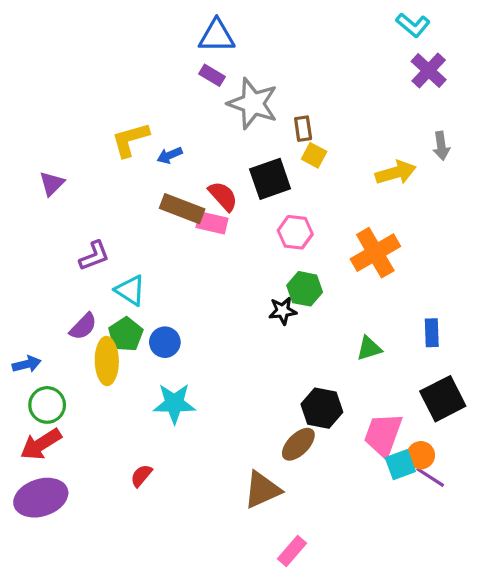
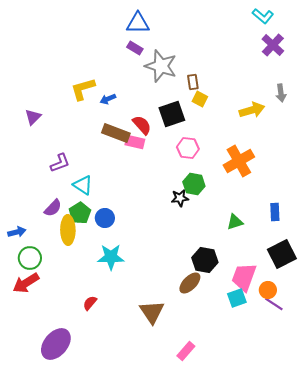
cyan square: (400, 465) -> (237, 298), moved
brown triangle: (262, 490) -> (152, 312), moved, turned -40
purple ellipse: (41, 498) -> (56, 344), moved, turned -32

